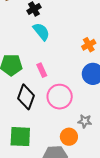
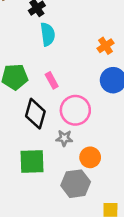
cyan semicircle: (41, 32) -> (48, 34), turned 36
gray star: (85, 121) -> (64, 138), moved

